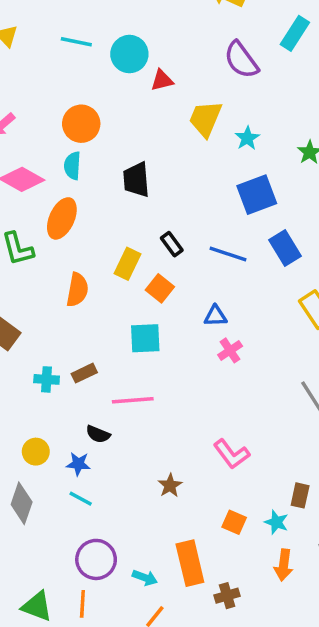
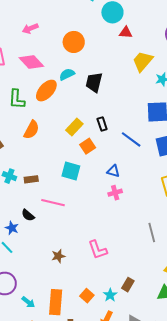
cyan semicircle: (72, 166) -> (67, 74), moved, turned 42
orange semicircle: (77, 290) -> (31, 130), moved
orange square: (234, 522) -> (87, 296), moved

